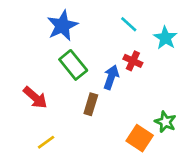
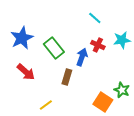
blue star: (62, 26) -> (22, 38), moved
cyan star: (165, 38) -> (122, 40), moved, turned 30
yellow line: (46, 142) -> (46, 105), moved

